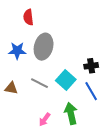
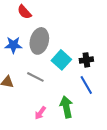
red semicircle: (28, 17) -> (24, 12), turned -35
cyan square: (66, 80) -> (61, 60), moved

